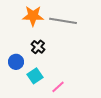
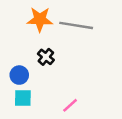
cyan square: (35, 76) -> (23, 98), moved, turned 35

